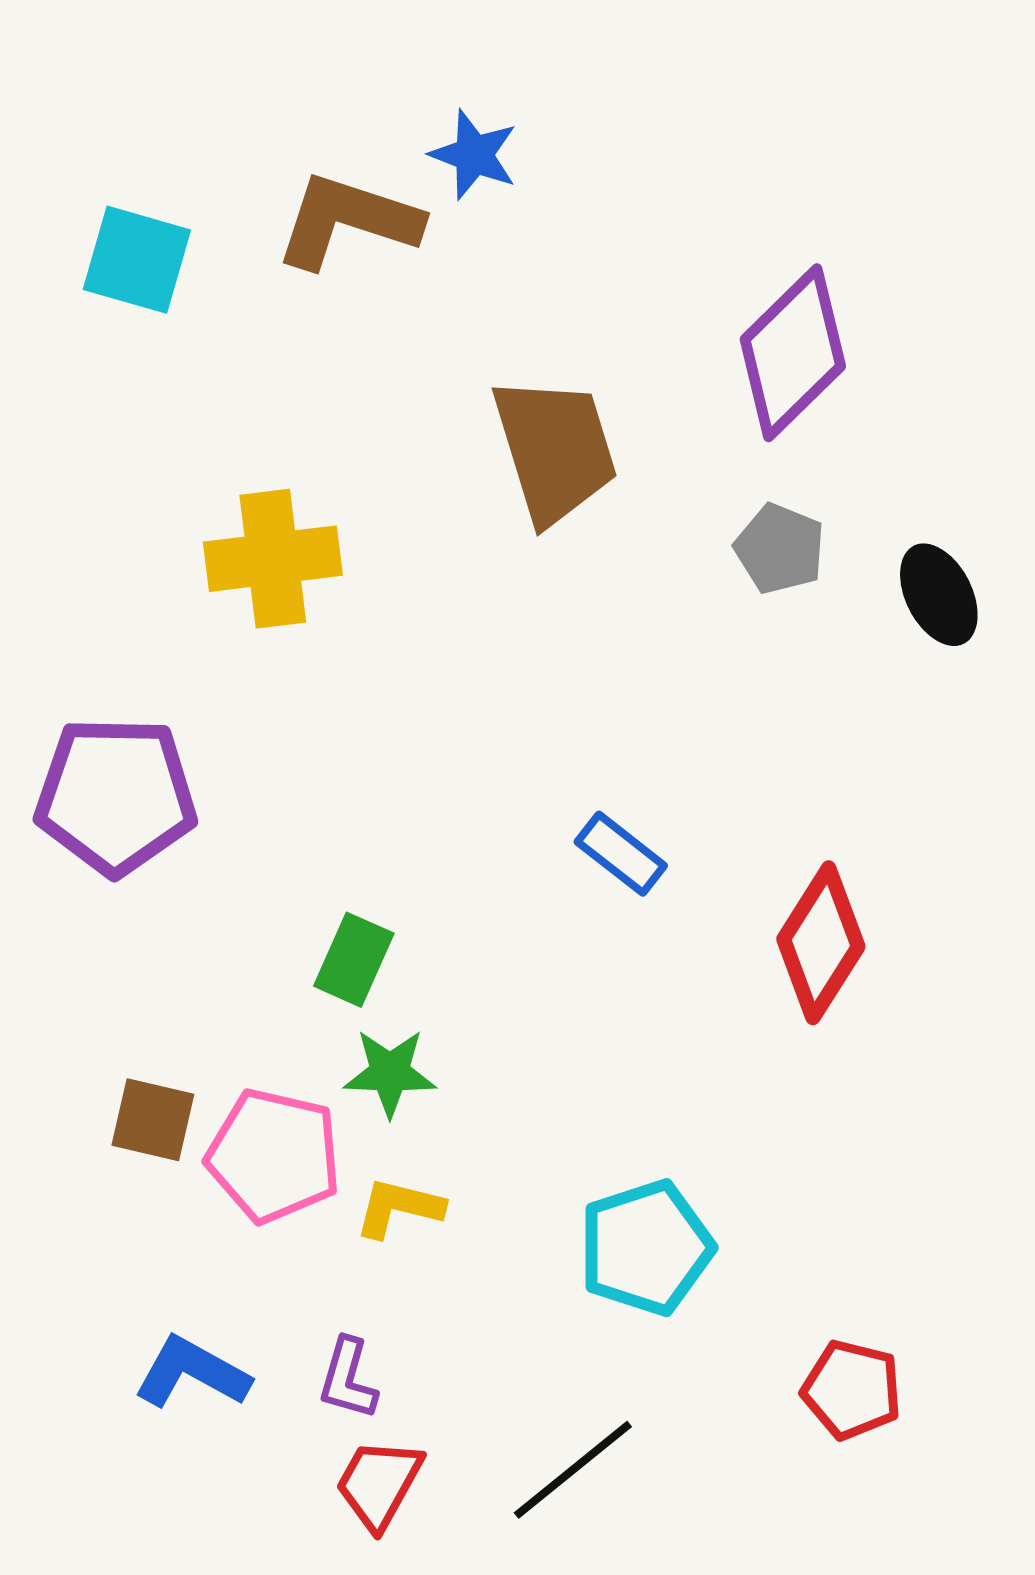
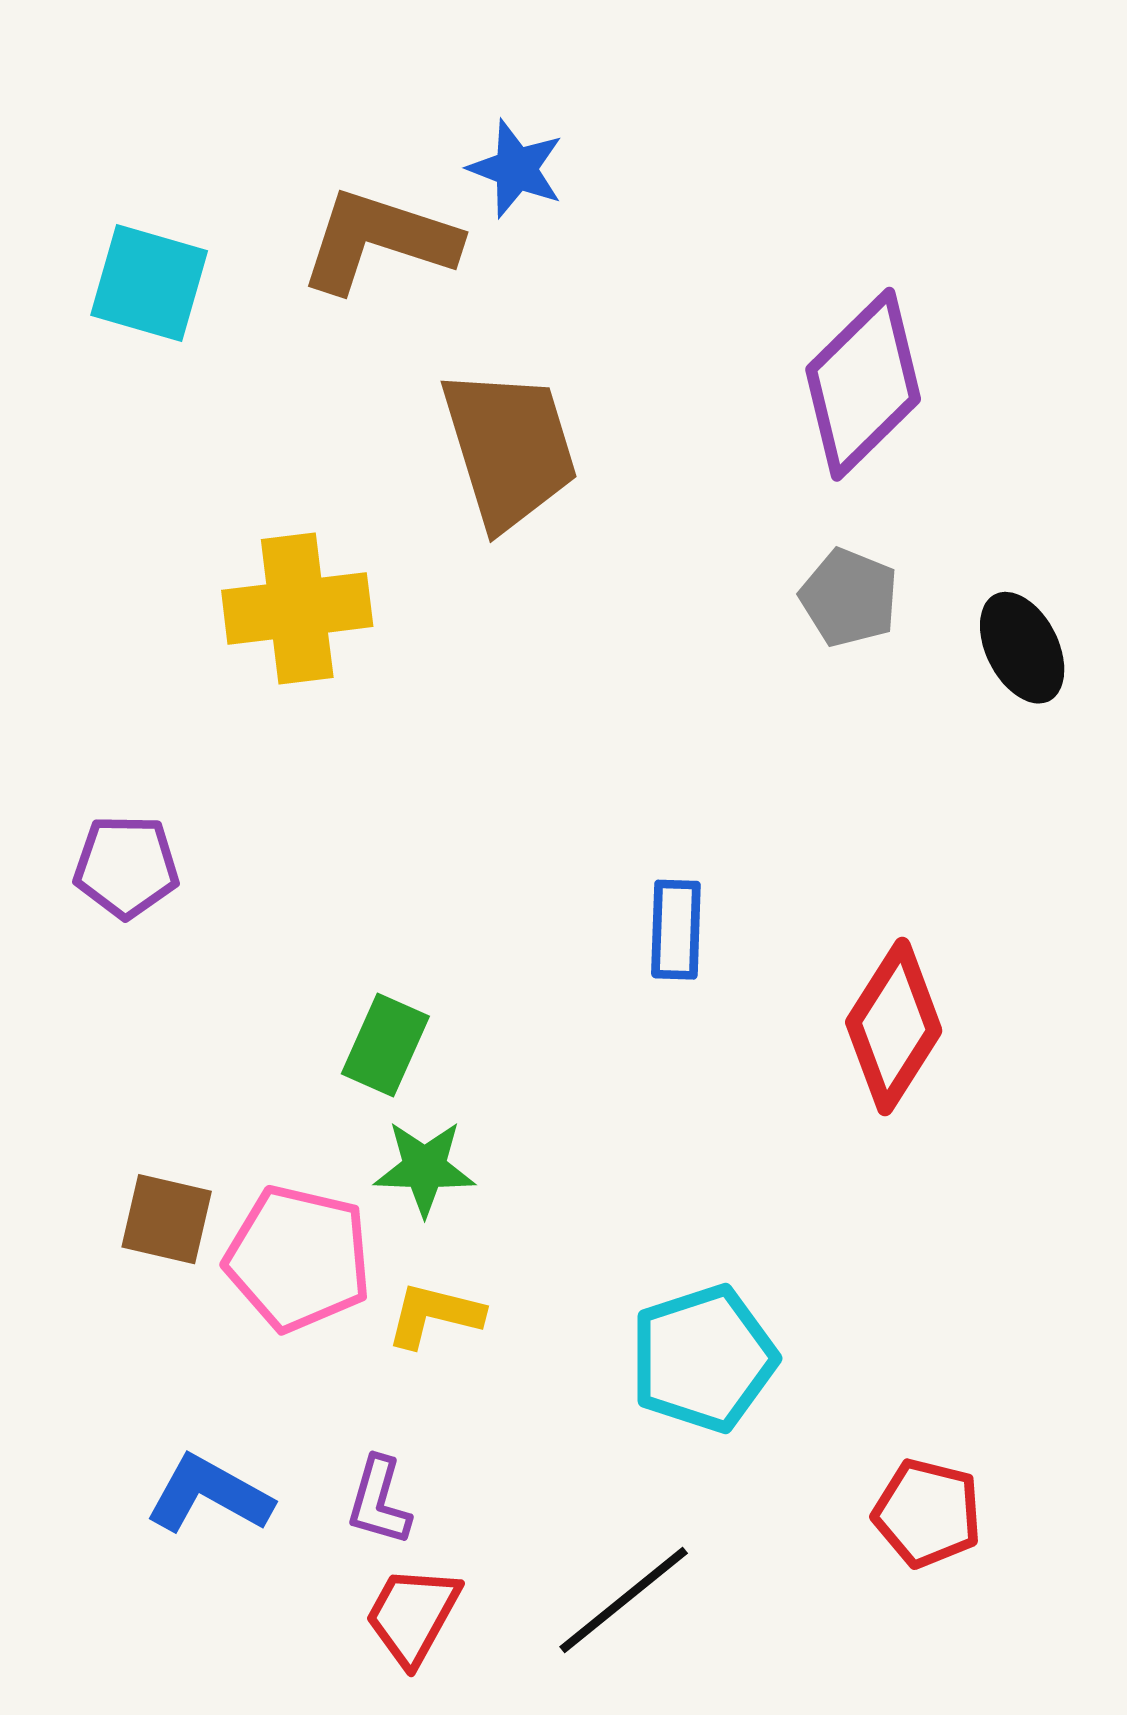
brown trapezoid: (555, 450) -> (509, 448), moved
purple pentagon: (116, 796) -> (126, 866), size x0.6
blue rectangle: (621, 854) -> (676, 930), turned 54

